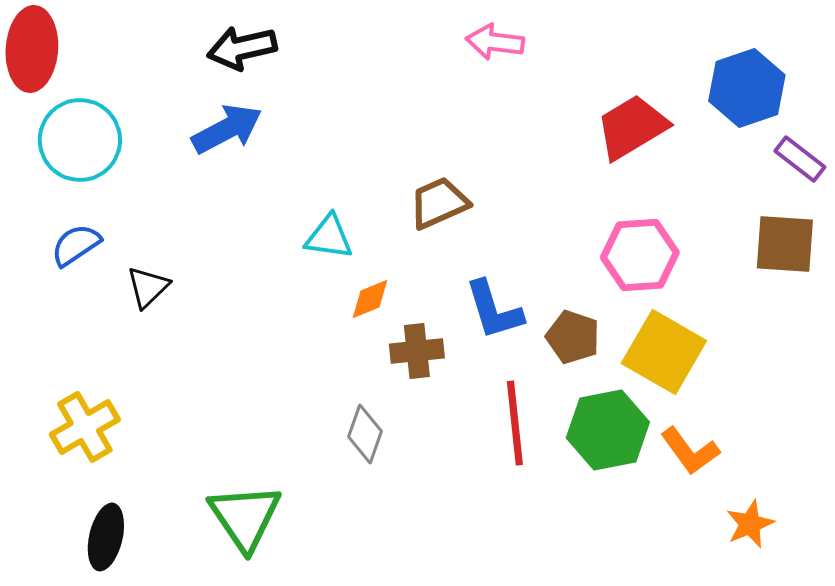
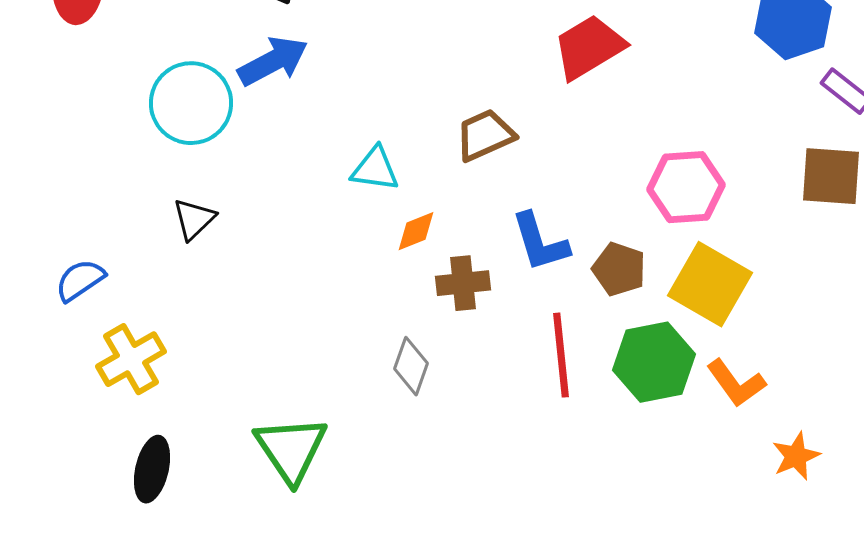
red trapezoid: (632, 127) -> (589, 47), moved
cyan circle: (80, 140) -> (191, 103), moved
blue semicircle: (76, 245) -> (80, 280), moved

